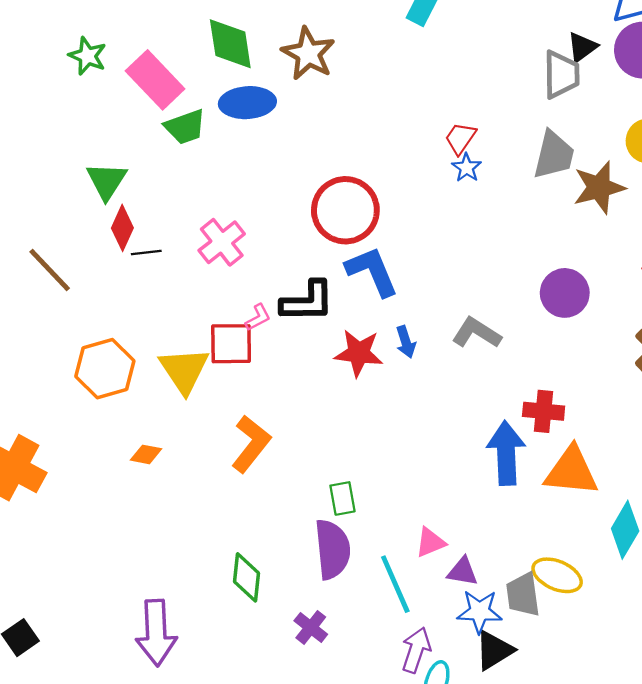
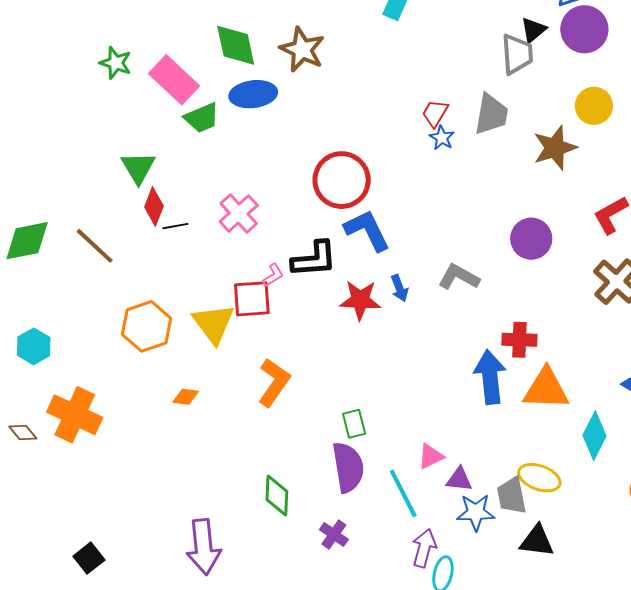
gray trapezoid: (554, 155) -> (491, 114), moved
black triangle: (494, 650) -> (537, 541), moved, turned 42

